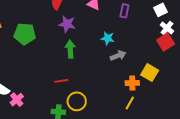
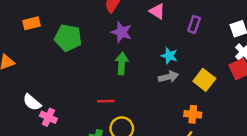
gray arrow: (118, 56) -> (168, 77), moved
yellow square: (150, 73) -> (204, 80), moved
pink cross: (17, 100) -> (48, 117), turned -32

